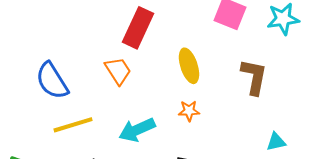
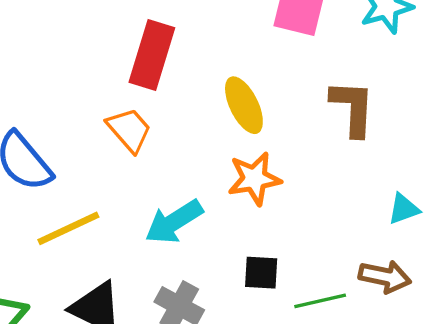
orange star: (189, 111) -> (254, 179), size x1.5

